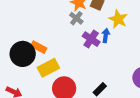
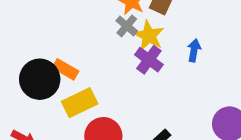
yellow star: (118, 19) -> (149, 36), moved
blue arrow: (106, 36) -> (194, 50), moved

